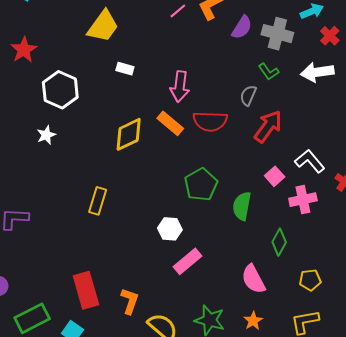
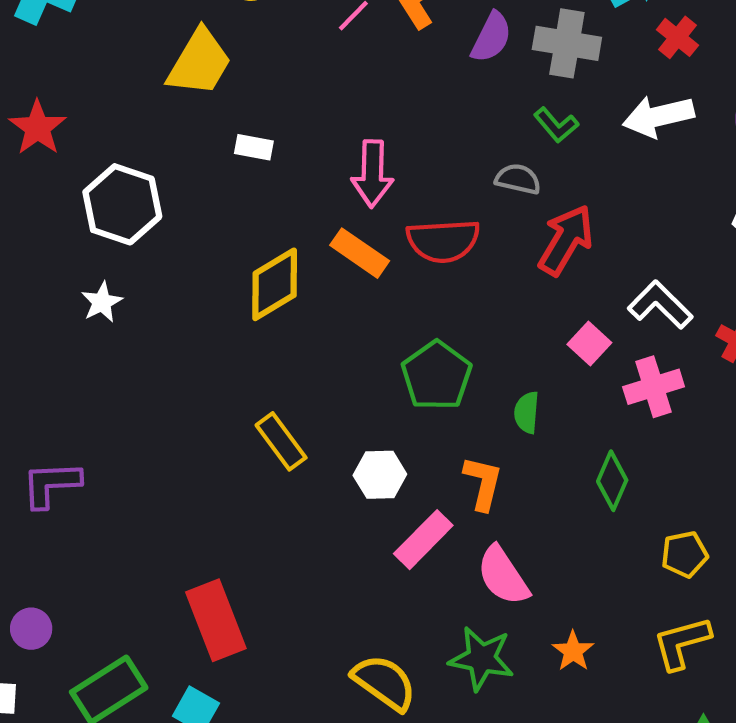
gray semicircle: (248, 95) -> (518, 179), turned 85
yellow rectangle: (98, 201) -> (281, 441), moved, turned -48
green semicircle: (242, 206) -> (527, 413), size x0.7
pink semicircle: (253, 279) -> (503, 576), moved
orange L-shape: (130, 301) -> (483, 483), moved

